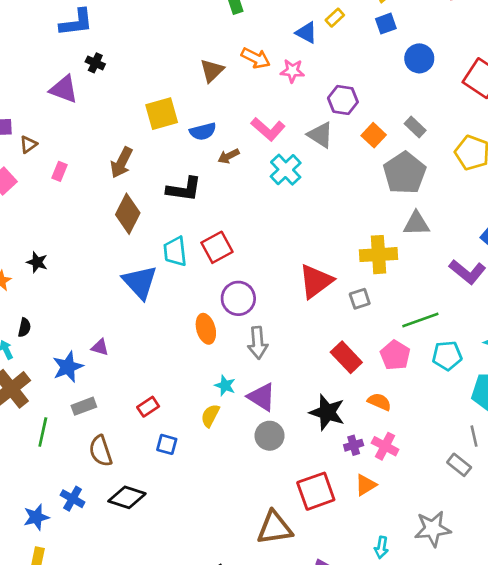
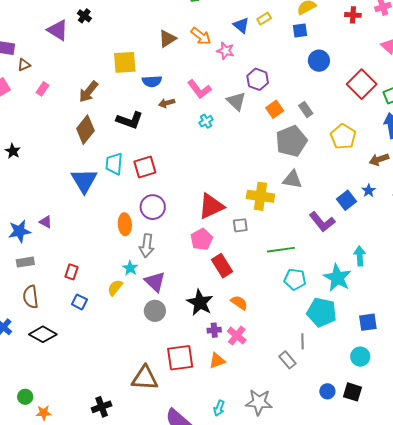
cyan cross: (286, 170) -> (206, 121), size x0.6
gray arrow: (258, 343) -> (147, 246), moved
pink pentagon: (395, 355) -> (202, 239), moved
red rectangle: (148, 407) -> (72, 272), turned -49

